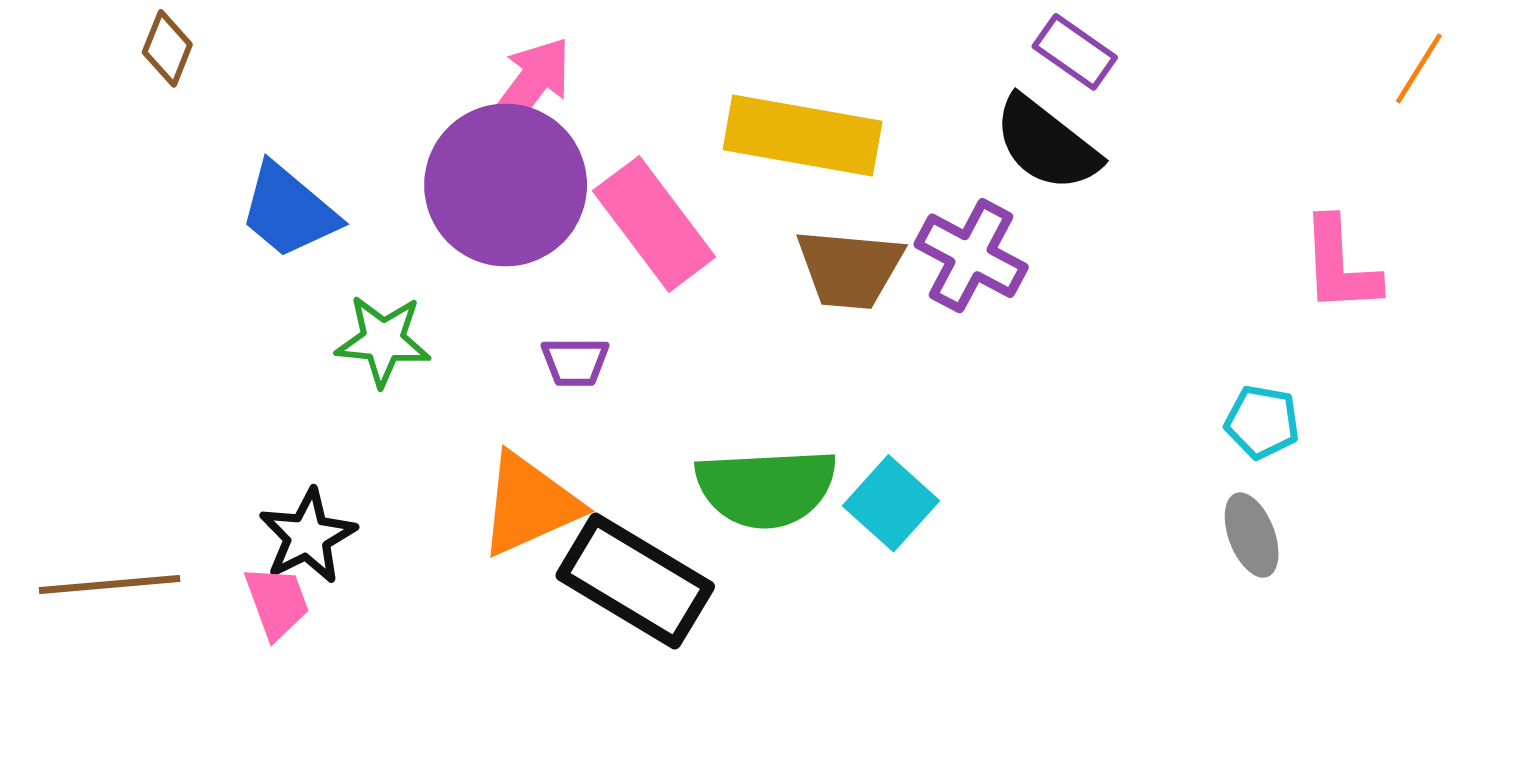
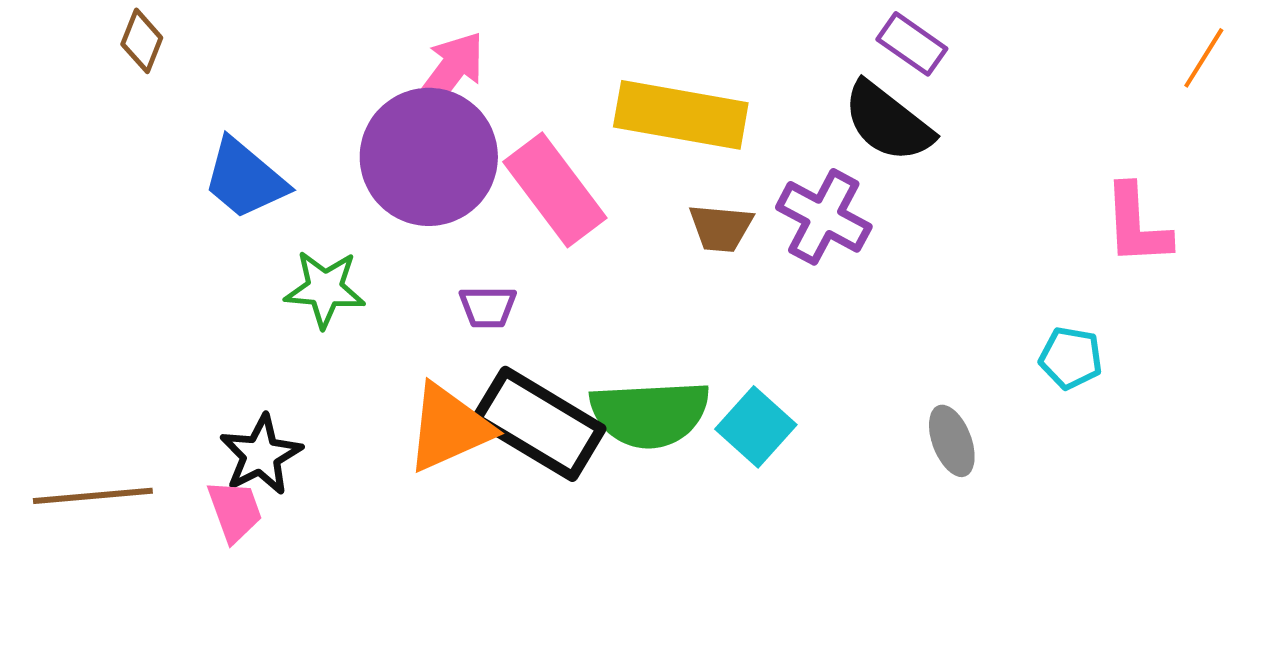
brown trapezoid: (850, 269) -> (721, 228), size x0.7
gray ellipse: (1252, 535) -> (952, 441), moved
black rectangle: (635, 581) -> (539, 424), moved

